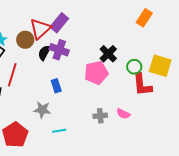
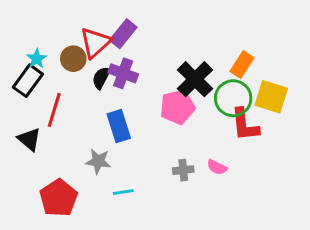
orange rectangle: (144, 18) -> (242, 65), moved
black cross: (108, 54) -> (195, 79), size x1.4
green circle: (134, 67) -> (233, 98), size x1.6
blue rectangle: (56, 86) -> (119, 126), size x1.5

